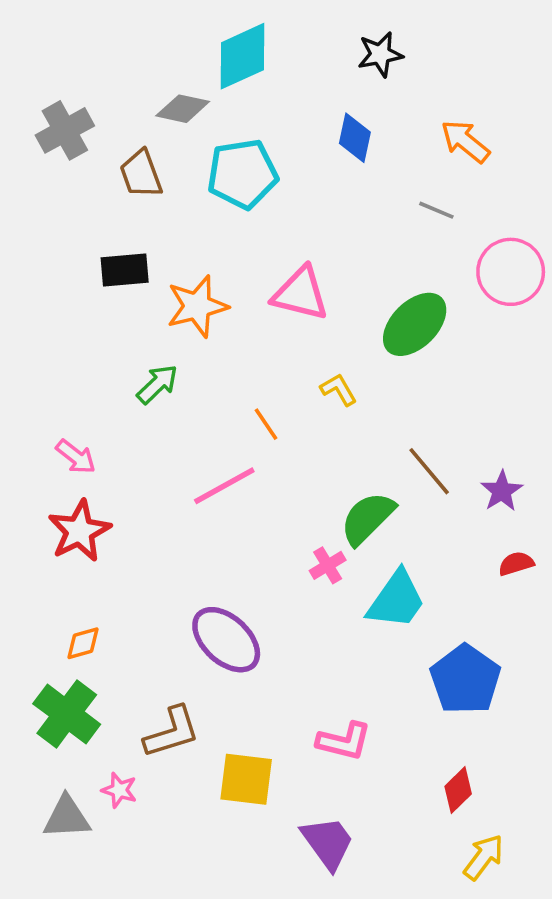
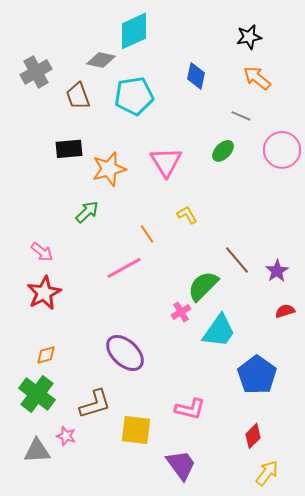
black star: (380, 54) -> (249, 37), moved
pink triangle: (300, 294) -> (166, 162), turned 44
green ellipse: (415, 324) -> (223, 151), moved, size x0.6

